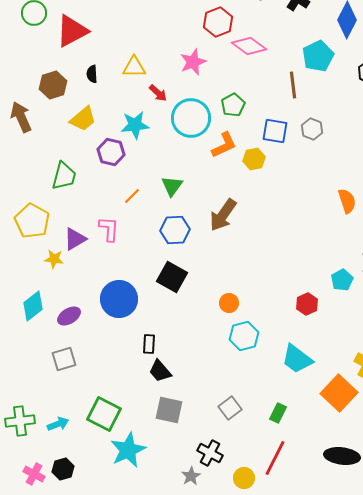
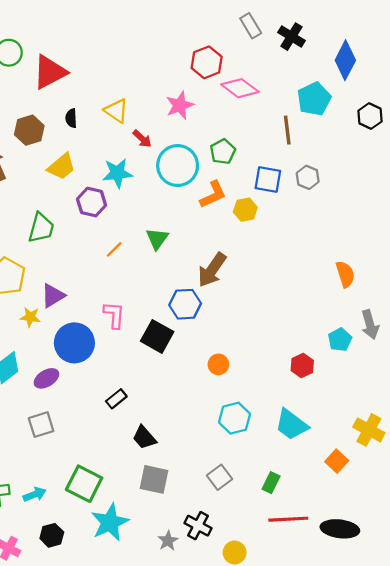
yellow triangle: (134, 67) -> (116, 111), turned 35
orange semicircle: (347, 201) -> (345, 274), moved
pink L-shape: (109, 229) -> (114, 315), moved
blue hexagon: (175, 230) -> (185, 304), moved
blue circle: (119, 299) -> (74, 343), moved
cyan hexagon: (244, 336) -> (235, 418), moved
black rectangle: (149, 344) -> (116, 399), moved, turned 48
orange square: (339, 393) -> (337, 461), size x0.6
red line: (275, 458) -> (288, 519), moved, turned 60
black hexagon: (63, 469) -> (52, 535), moved
gray star: (191, 476) -> (168, 541), moved

